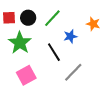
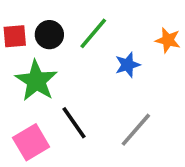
black line: (54, 52) -> (74, 123), moved
pink square: (26, 75) -> (31, 142), moved

